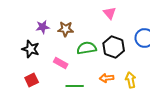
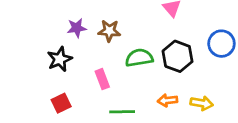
black star: (31, 49) -> (60, 59), turned 30
pink rectangle: (61, 63) -> (102, 79), turned 40
yellow arrow: (131, 80) -> (202, 103), turned 112

